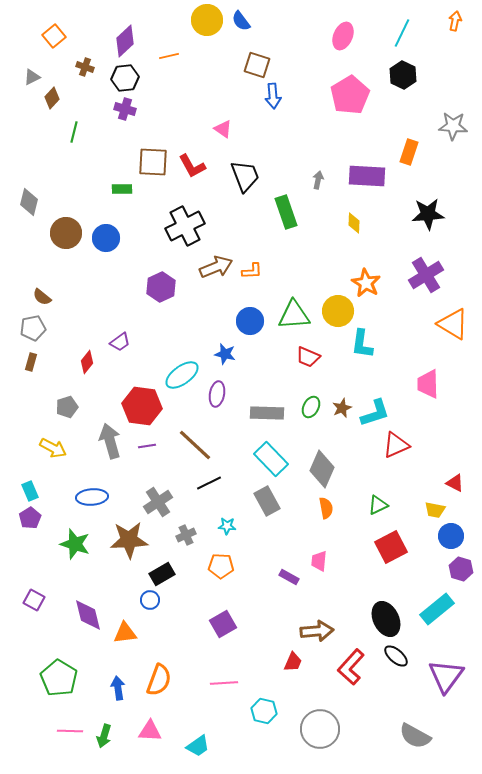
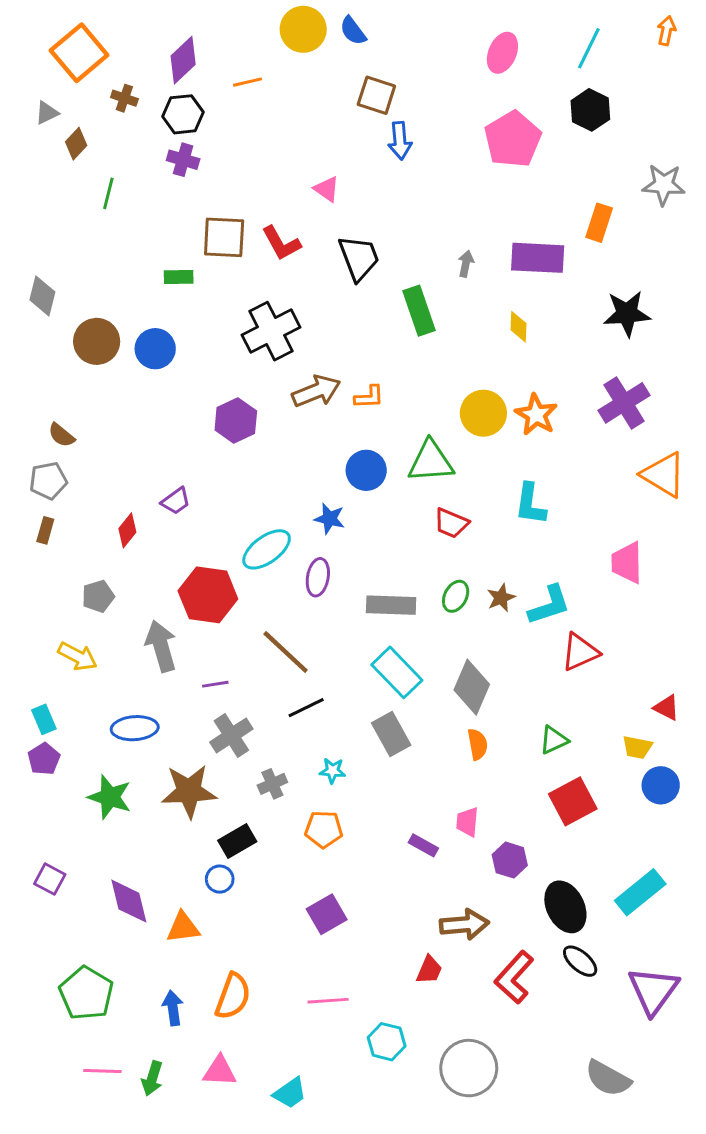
orange square: (54, 36) -> (79, 53), size x1.6
yellow circle: (338, 311) -> (483, 413), moved
purple line: (147, 446) -> (215, 684), moved
purple hexagon: (461, 569) -> (510, 860), moved

